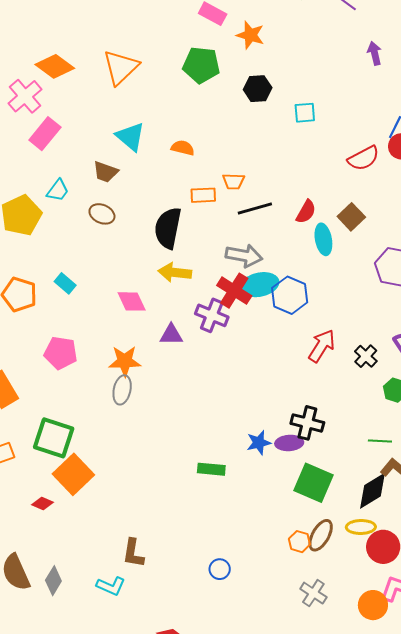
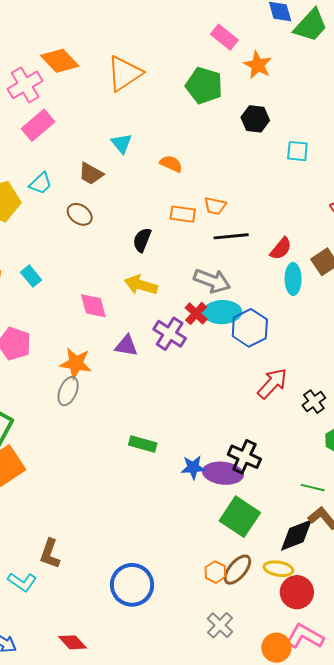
cyan triangle: (130, 137) -> (122, 143), size x0.7
black semicircle: (168, 228) -> (142, 240), size x0.6
red cross: (234, 291) -> (196, 313), size x0.7
purple ellipse: (289, 443) -> (223, 473), size x1.4
green rectangle: (211, 469) -> (143, 444), moved
blue circle: (220, 569) -> (132, 585), size x2.0

